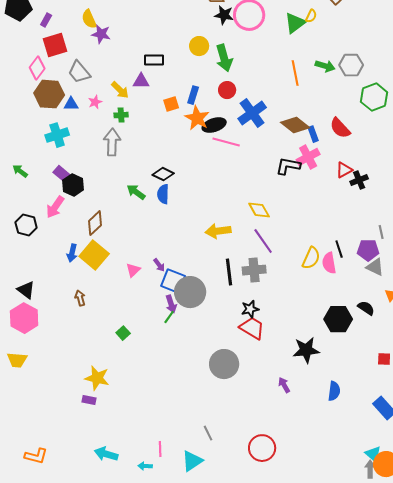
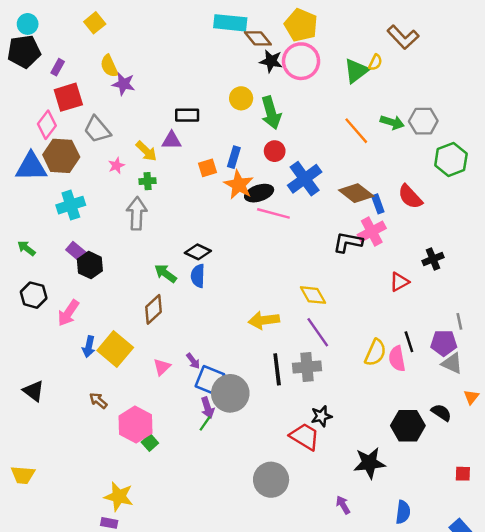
orange line: (295, 73) -> (356, 131), turned -30
blue triangle: (71, 104) -> (31, 167), moved, size x1.8
red triangle: (344, 170) -> (399, 282), moved
pink arrow: (55, 207) -> (68, 313), moved
brown diamond: (95, 223) -> (154, 309), moved
black hexagon: (26, 225) -> (34, 295), moved
brown arrow: (80, 298) -> (98, 401), turned -35
black star: (250, 309) -> (321, 416), moved
pink hexagon: (24, 318) -> (136, 425), moved

